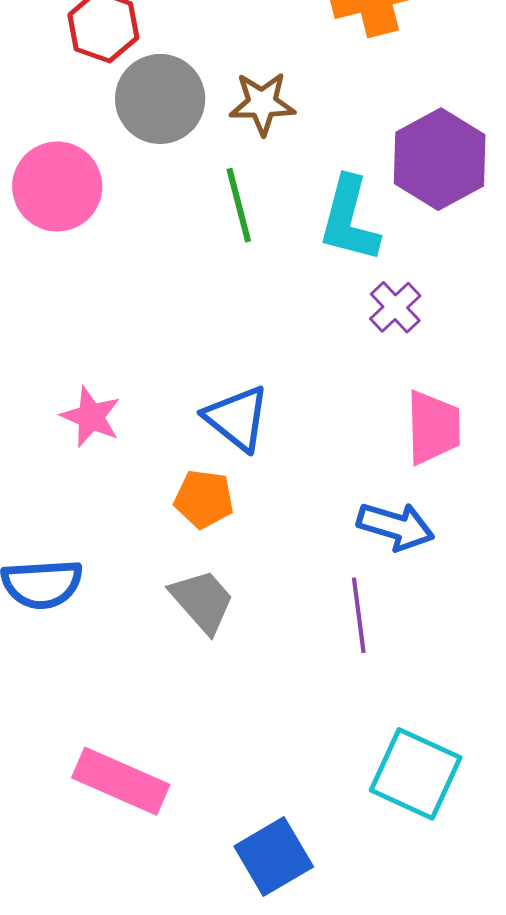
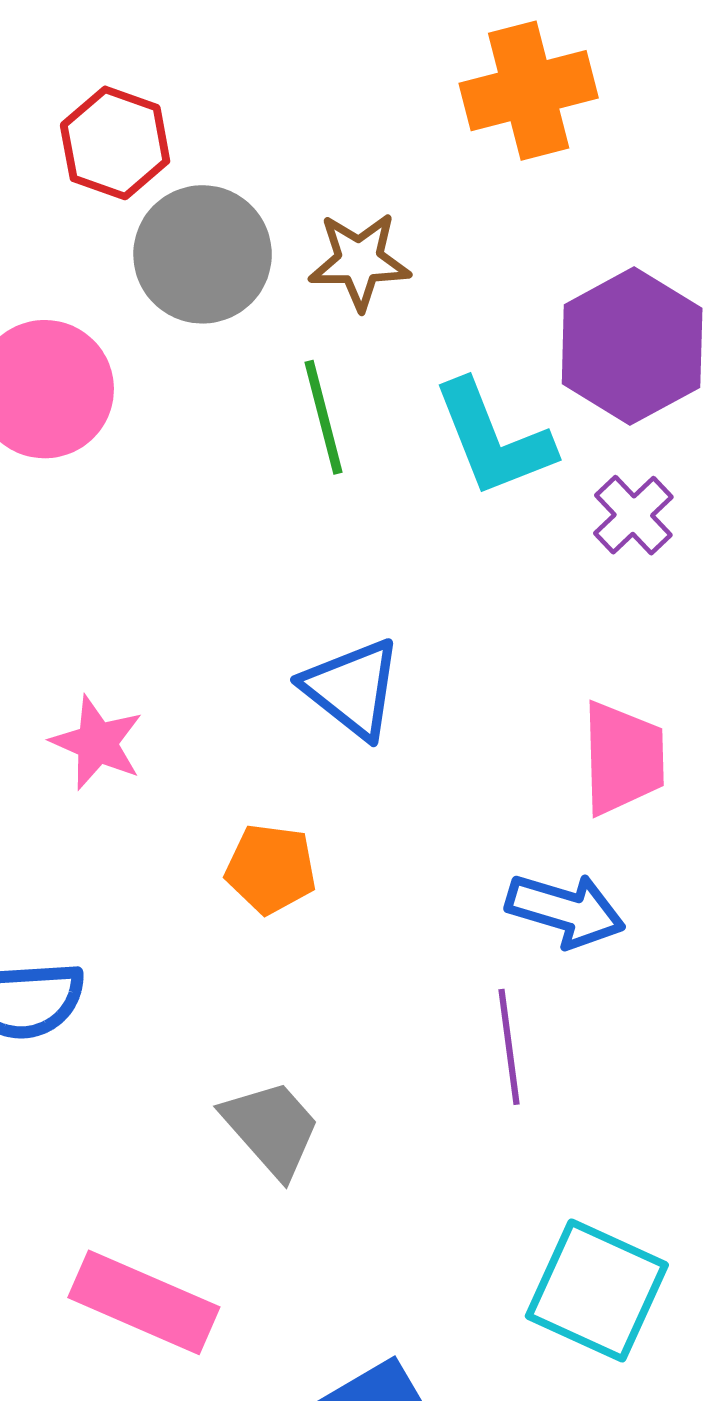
cyan L-shape: (349, 219) -> (493, 439), turned -36
purple cross: (395, 307) -> (633, 515), moved
blue triangle: (237, 418) -> (352, 688), moved
gray trapezoid: (202, 601) -> (271, 1128), moved

